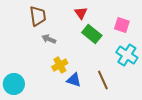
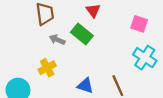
green rectangle: (92, 34) -> (82, 34), moved
yellow cross: (60, 65) -> (47, 68), moved

